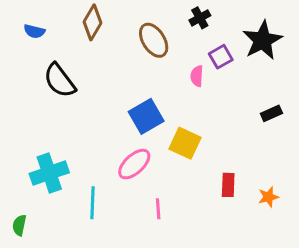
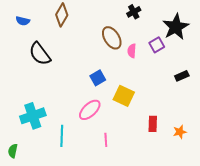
brown ellipse: (154, 40) -> (112, 38), moved
purple square: (221, 57) -> (157, 45), moved
blue square: (146, 116) -> (98, 78), size x0.7

